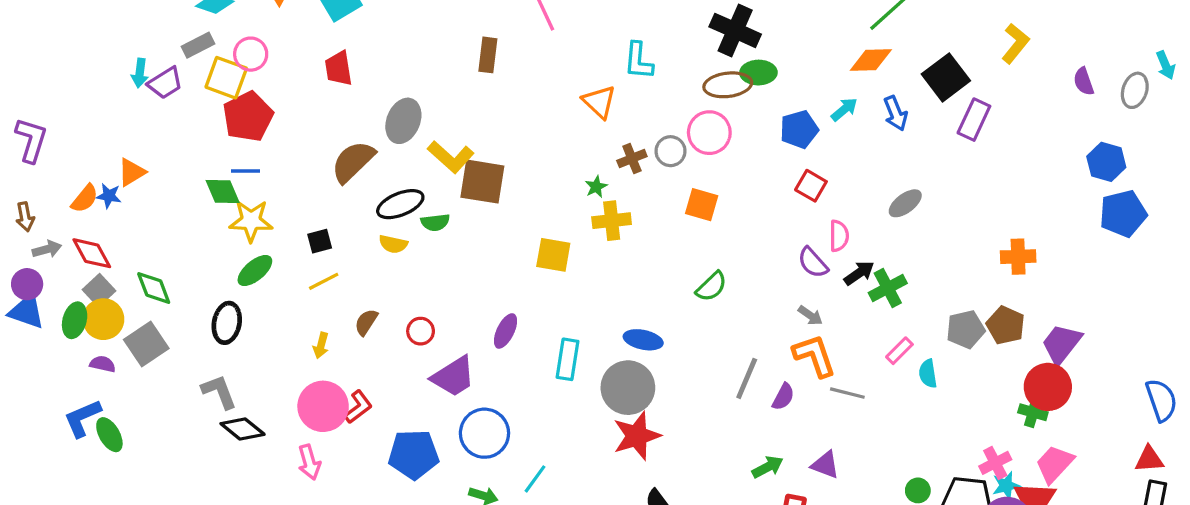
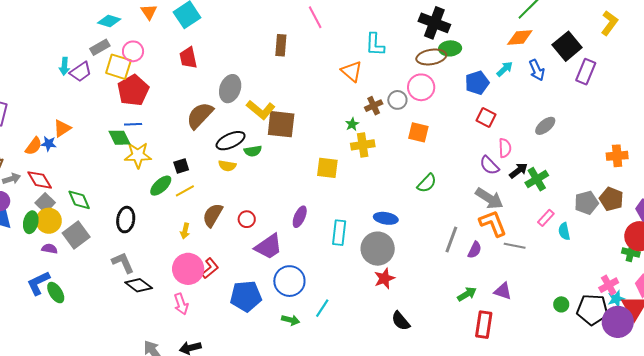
green ellipse: (255, 271) -> (161, 186), moved
gray arrow: (810, 315) -> (489, 198), size x1.8
brown semicircle: (366, 322) -> (213, 215), size x1.4
red star: (637, 436) -> (384, 278), size x0.7

